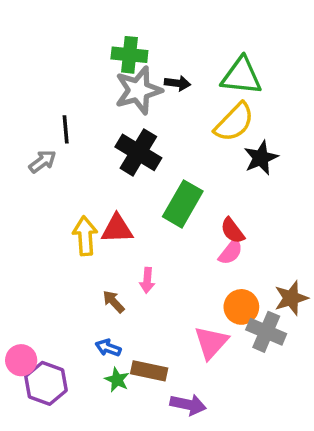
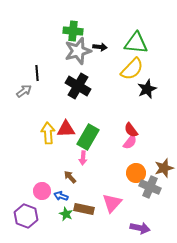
green rectangle: (183, 204) -> (88, 137), moved
brown arrow: (113, 302) -> (70, 177), moved
pink triangle: (211, 342) -> (112, 203), moved
pink circle: (21, 360) -> (42, 191), moved
purple arrow: (188, 405) -> (140, 228), moved

